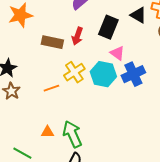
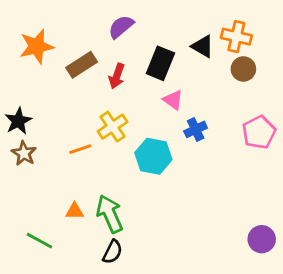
brown rectangle: (52, 42) -> (82, 65), moved, turned -45
cyan hexagon: (103, 74) -> (153, 156), moved
blue cross: (133, 74) -> (196, 129), size x0.7

